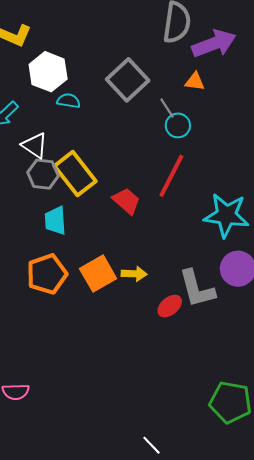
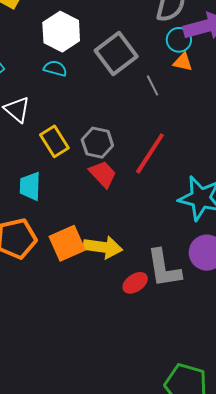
white hexagon: (48, 72) -> (61, 32), moved
cyan circle: (178, 125) -> (179, 40), moved
gray hexagon: (43, 174) -> (97, 143), moved
yellow rectangle: (75, 174) -> (54, 141), size x0.7
yellow arrow: (134, 274) -> (103, 247), size x1.5

